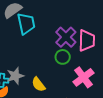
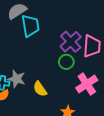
gray star: (15, 76) -> (17, 79), turned 30

